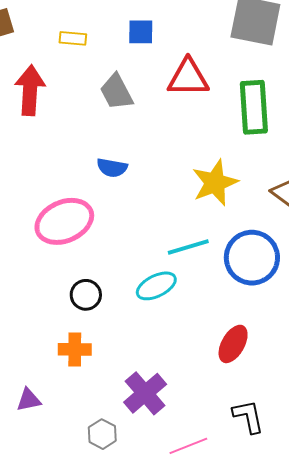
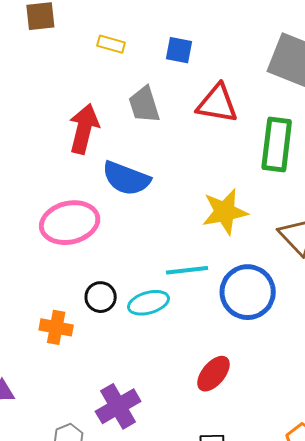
red arrow: (30, 90) -> (84, 129), moved
blue semicircle: (112, 168) -> (126, 178), size x1.6
black circle: (86, 295) -> (101, 297), moved
orange cross: (75, 349) -> (56, 327), moved

